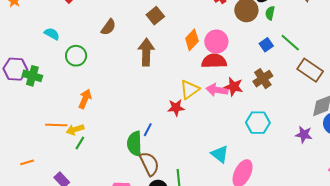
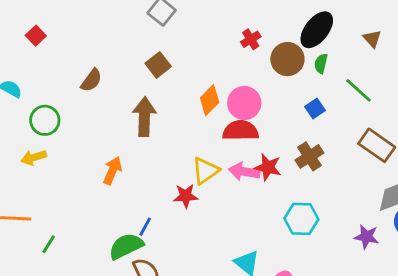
green line: (290, 43) -> (359, 90), moved
orange arrow: (85, 99) -> (112, 171), moved
yellow arrow: (75, 130) -> (34, 157), moved
green semicircle: (134, 144) -> (126, 246), turned 65

